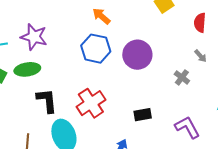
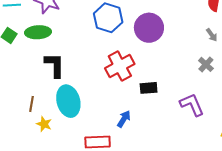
gray cross: (182, 77) -> (206, 64), moved
red cross: (91, 103) -> (120, 66), moved

